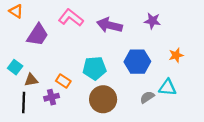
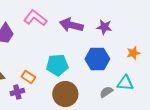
purple star: (152, 21) -> (104, 27), moved

